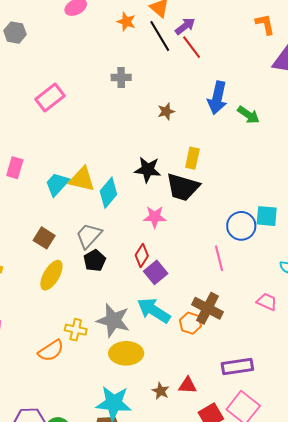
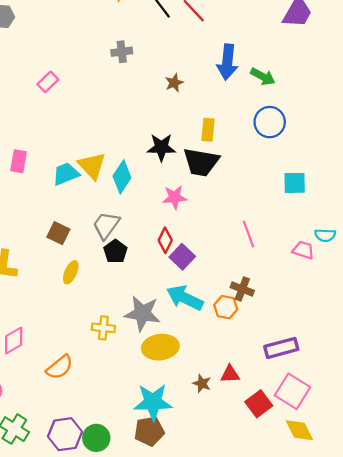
pink rectangle: (50, 98) -> (48, 82), size x0.7
yellow triangle: (82, 179) -> (92, 166), turned 40
cyan trapezoid: (57, 184) -> (66, 174), turned 32
blue circle: (241, 226) -> (270, 122), moved
yellow ellipse: (51, 275) -> (71, 272), size x0.7
pink trapezoid: (267, 302) -> (303, 250), moved
brown cross: (208, 308) -> (242, 289), size x0.7
orange semicircle: (51, 351) -> (60, 367), moved

